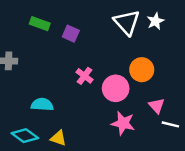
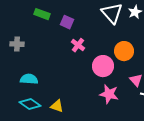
pink cross: (84, 76) -> (78, 45), moved
cyan semicircle: (42, 105) -> (29, 79), moved

